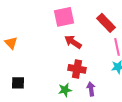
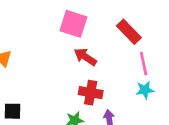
pink square: (64, 17) -> (73, 24), turned 30

